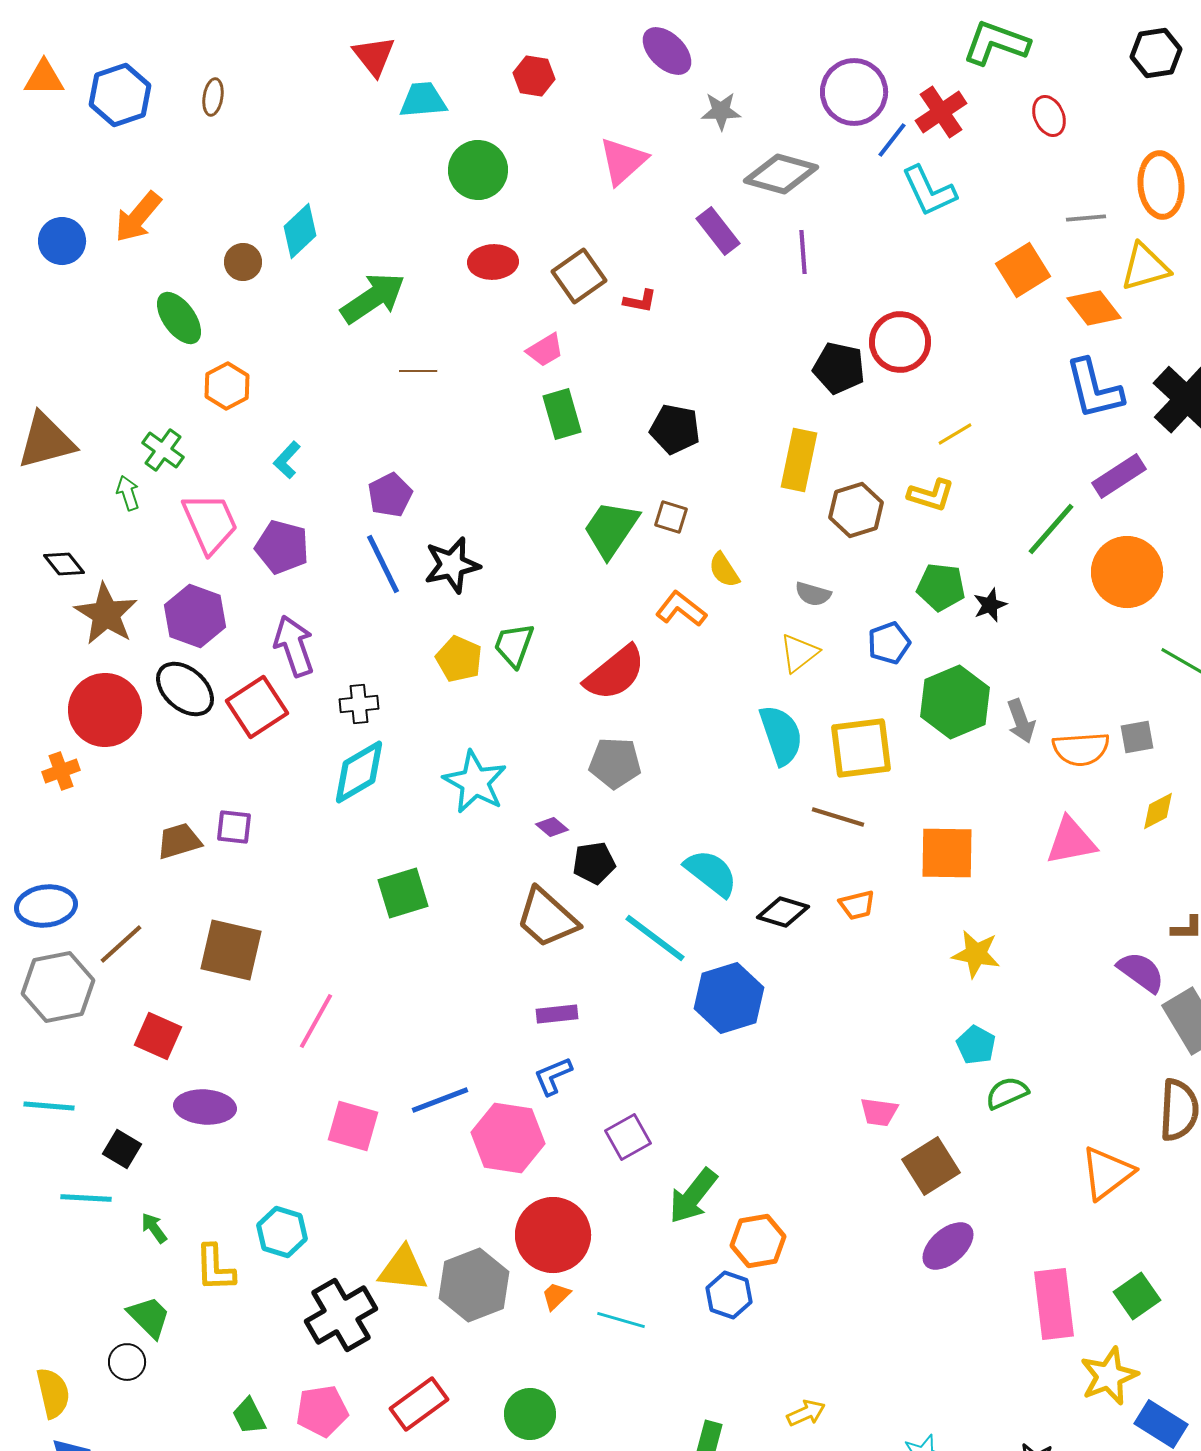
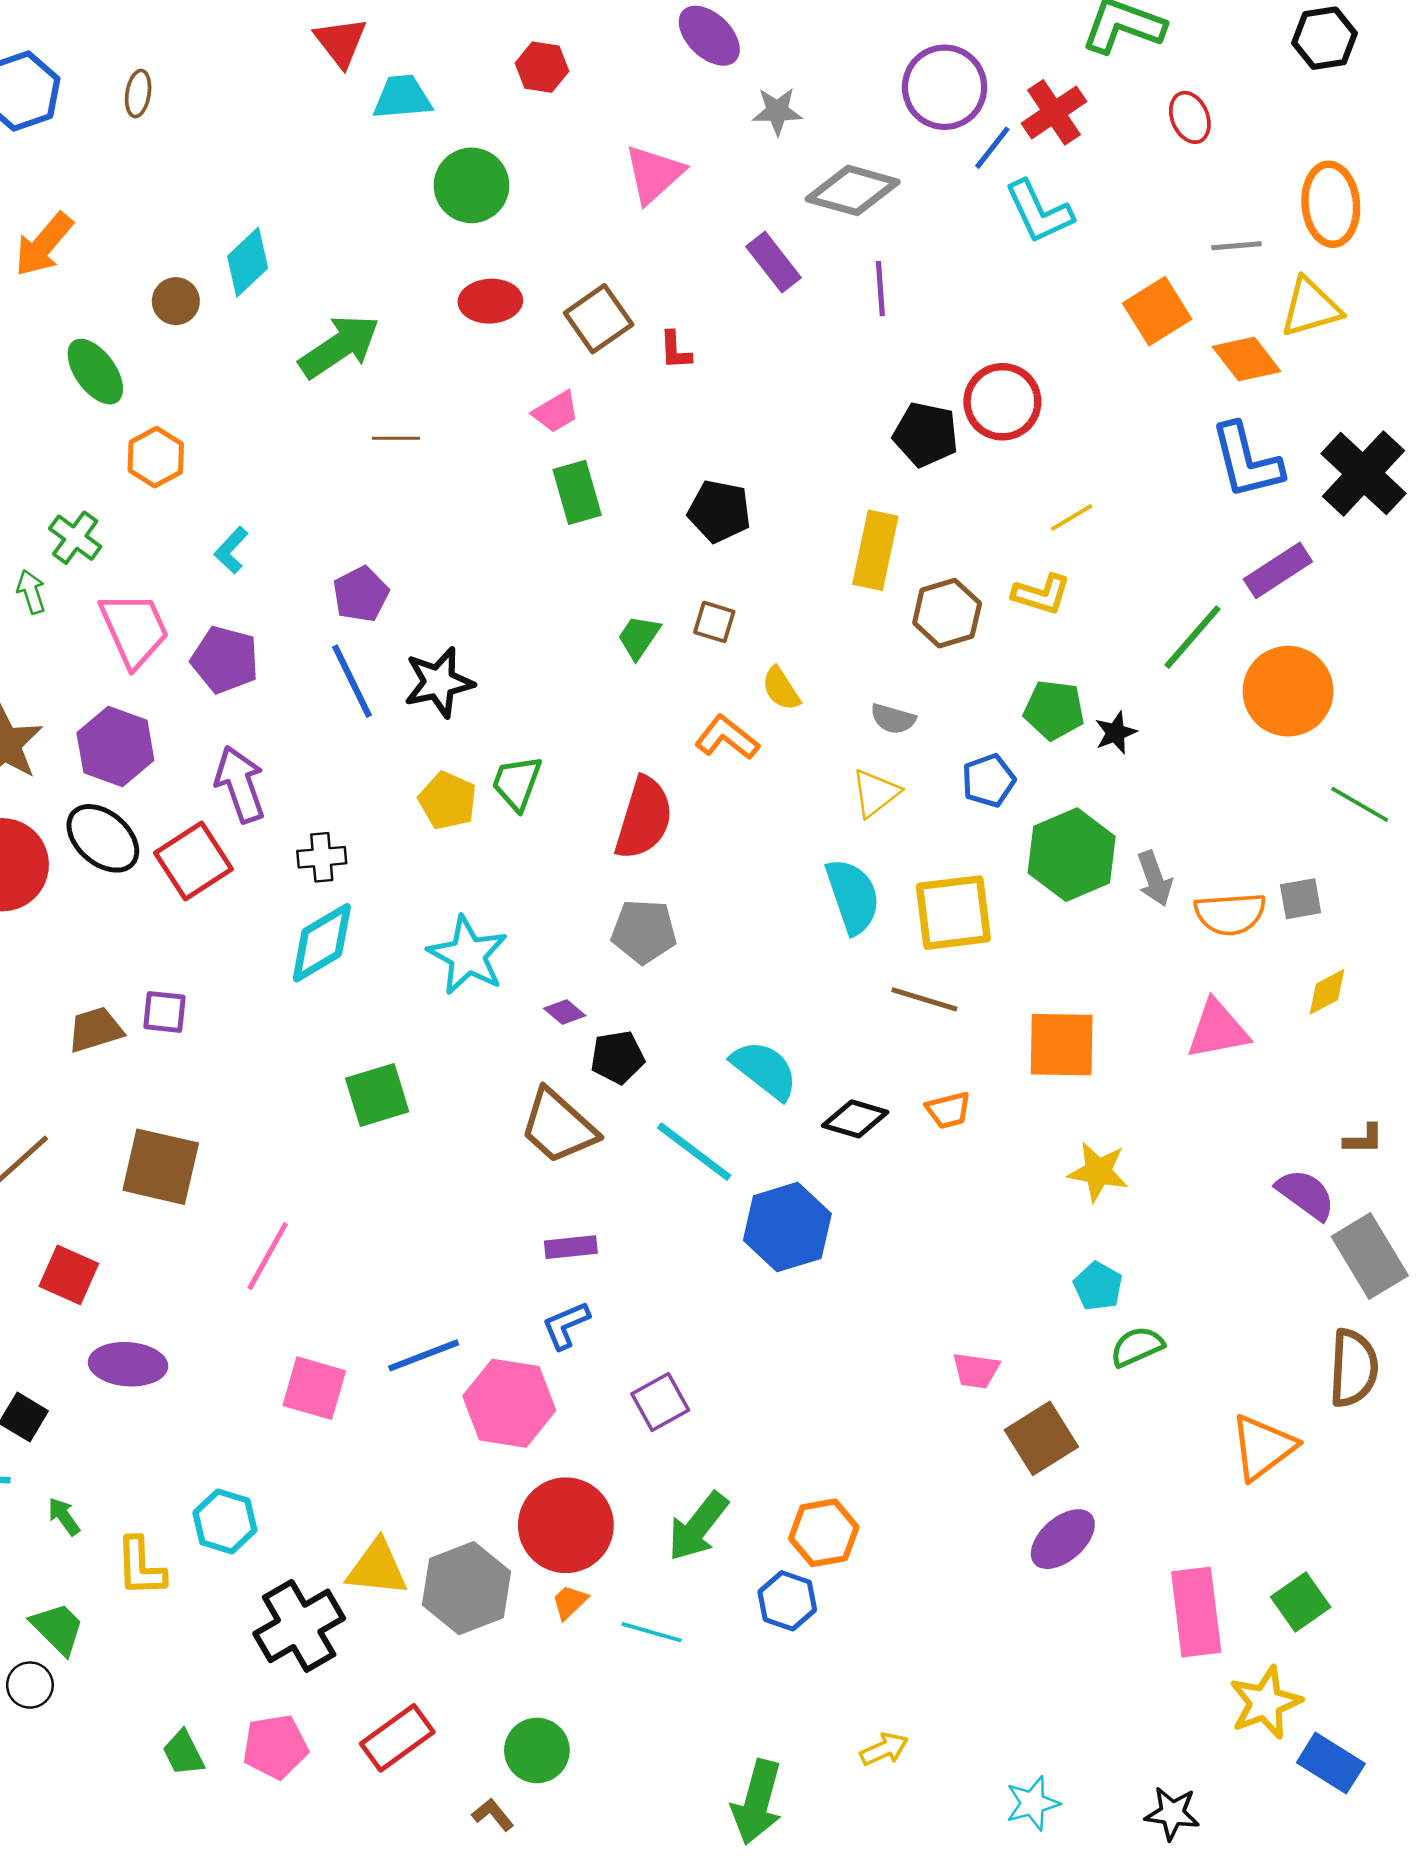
red L-shape: (640, 301) -> (675, 350), turned 76
green trapezoid: (611, 529) -> (639, 637), size x0.6
red semicircle: (615, 673) -> (644, 818), turned -34
green arrow: (693, 1196) -> (698, 1527), moved

